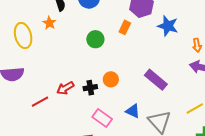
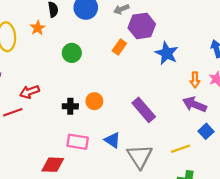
green circle: (95, 39) -> (72, 53), moved
red arrow: (65, 88) -> (30, 92), moved
pink rectangle: (102, 118) -> (78, 142), turned -36

